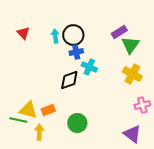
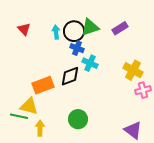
green triangle: (130, 45) -> (90, 27), moved, turned 36
blue cross: (76, 52) -> (77, 48), turned 32
pink cross: (142, 105) -> (143, 90), moved
orange rectangle: (48, 110) -> (43, 85), moved, size x1.5

